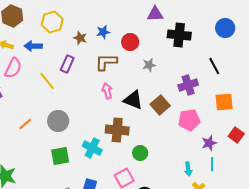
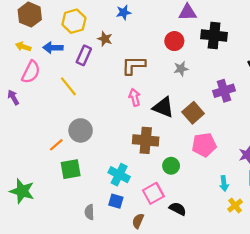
blue star: (103, 32) -> (124, 12), moved
red circle: (130, 42) -> (174, 41), moved
purple rectangle: (67, 64) -> (84, 55), moved
pink pentagon: (189, 120) -> (204, 145), moved
orange line: (25, 124) -> (56, 145), moved
cyan cross: (92, 148) -> (119, 175), moved
green square: (60, 156) -> (71, 169), moved

